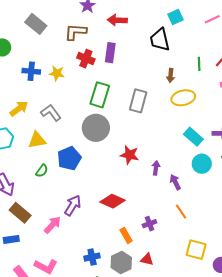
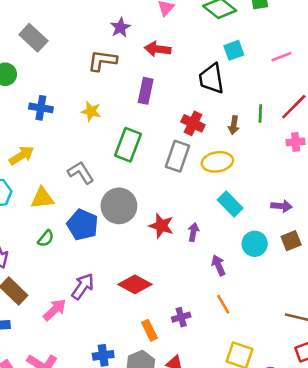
gray rectangle: (36, 24) -> (33, 38), moved
red cross: (86, 59) -> (193, 123), moved
yellow star: (57, 73) -> (91, 111), moved
brown arrow: (171, 75) -> (234, 125), moved
yellow ellipse: (183, 98) -> (217, 162), moved
gray L-shape: (51, 113) -> (81, 173), moved
gray circle: (96, 128) -> (119, 206), moved
cyan rectangle: (193, 137) -> (230, 204), moved
blue pentagon: (69, 158) -> (83, 225), turned -30
purple arrow: (156, 168) -> (193, 232), moved

